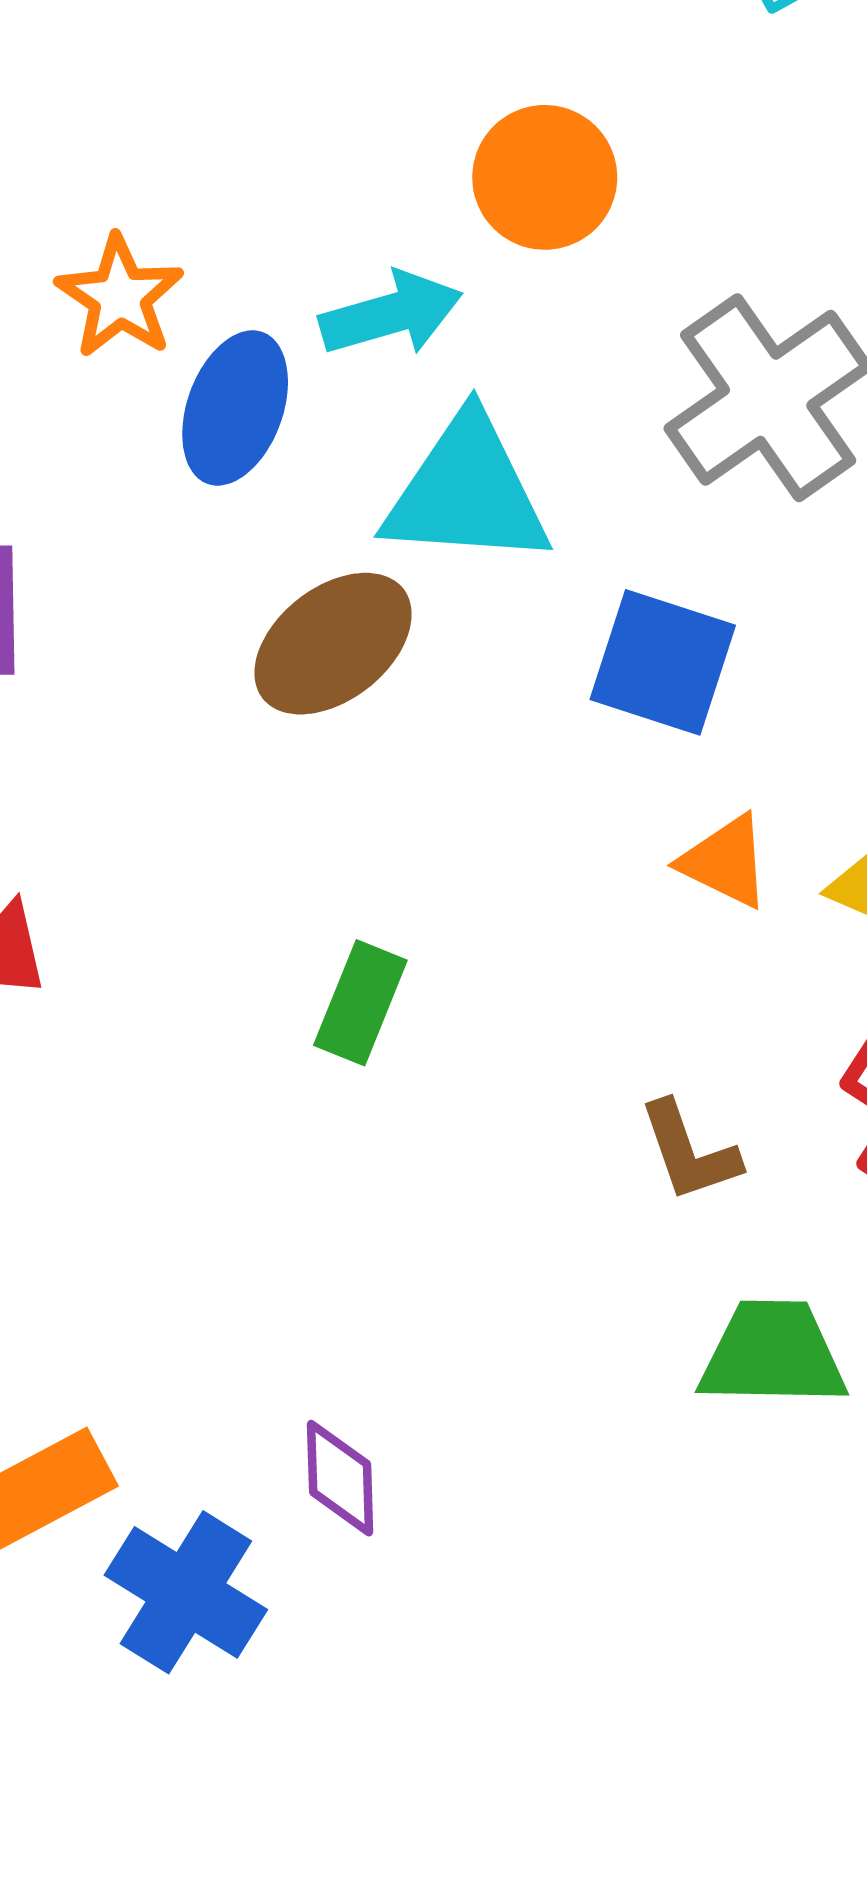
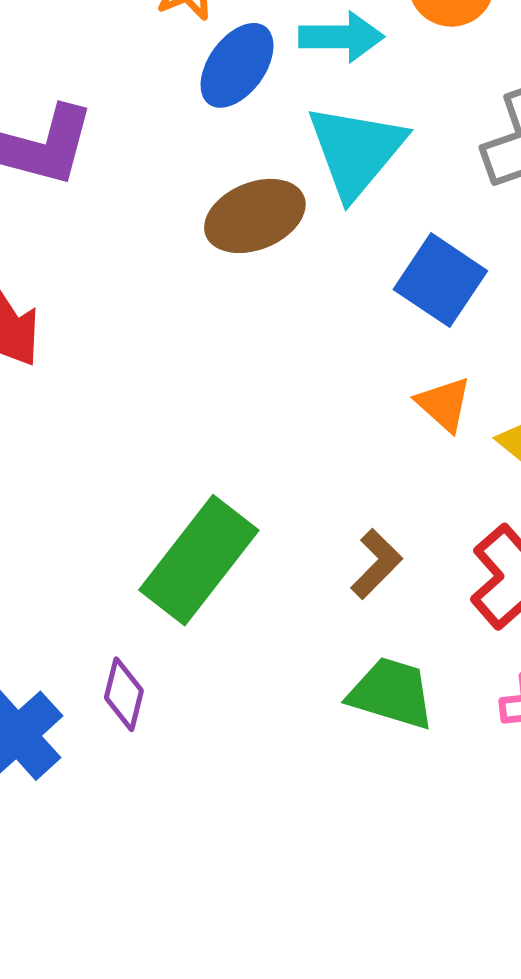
cyan triangle: (467, 492) -> (356, 151), turned 50
green rectangle: (360, 1003) -> (199, 560), moved, size x1.8
brown L-shape: (689, 1152) -> (376, 564), turned -132

